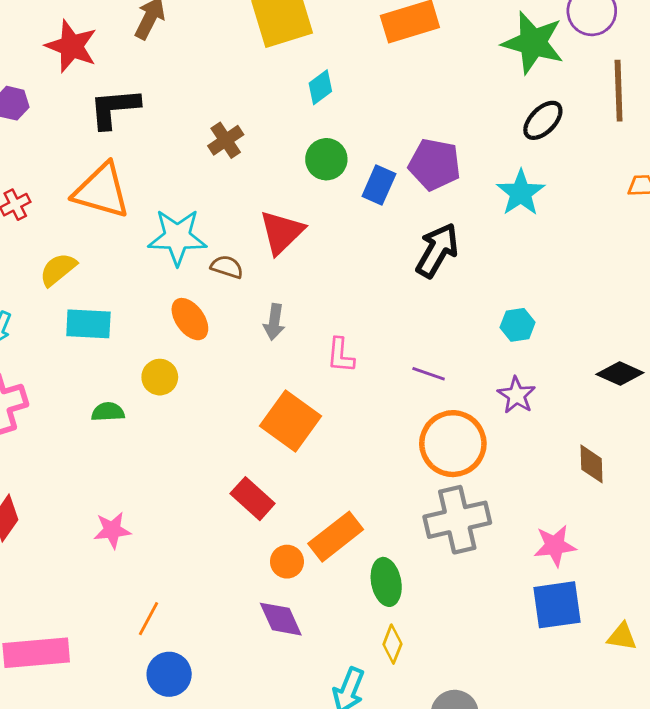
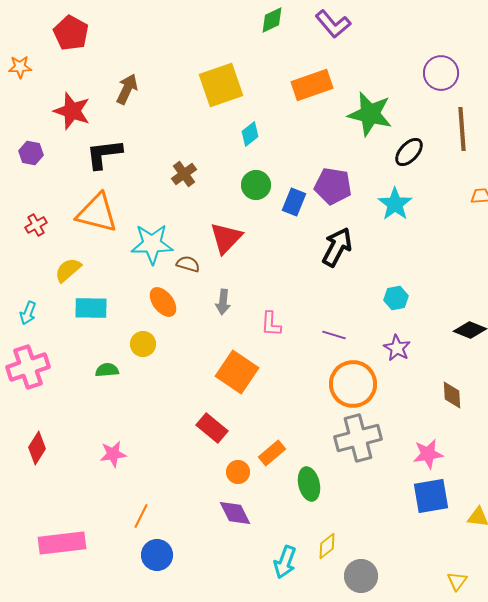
green star: (533, 43) -> (370, 114), moved
orange rectangle: (336, 537) -> (272, 453), size x0.7
yellow diamond: (392, 644) -> (327, 546), moved, turned 32

